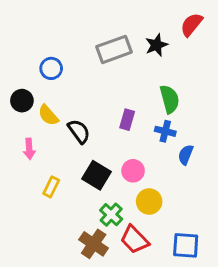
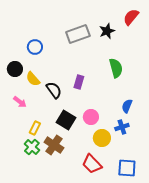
purple rectangle: (127, 120) -> (79, 82), moved
blue cross: (165, 131) -> (122, 127), moved, turned -32
pink arrow: (29, 149) -> (20, 102), turned -48
green cross: (111, 215) -> (32, 147), moved
brown cross: (94, 244) -> (54, 145), moved

